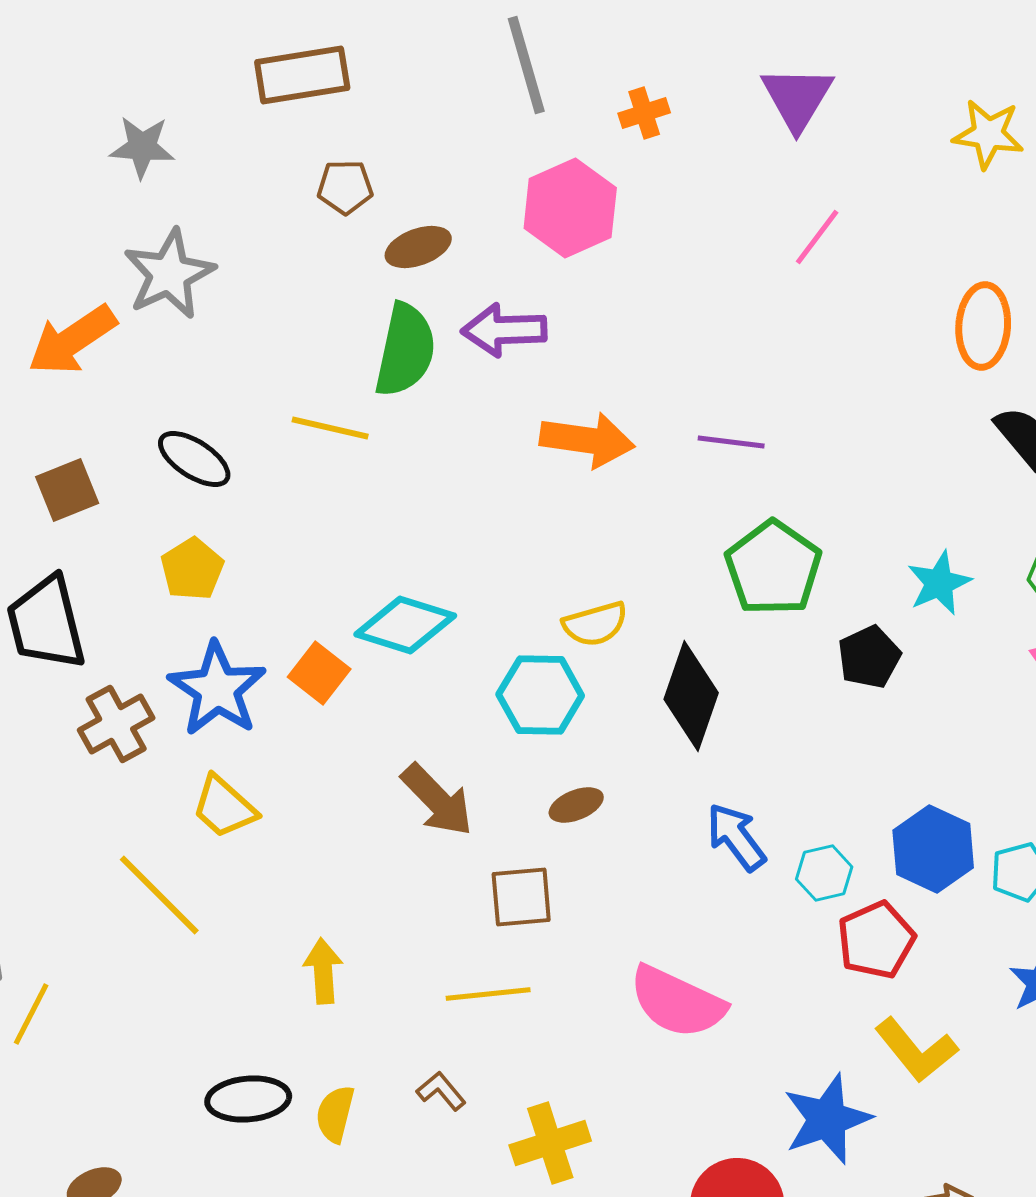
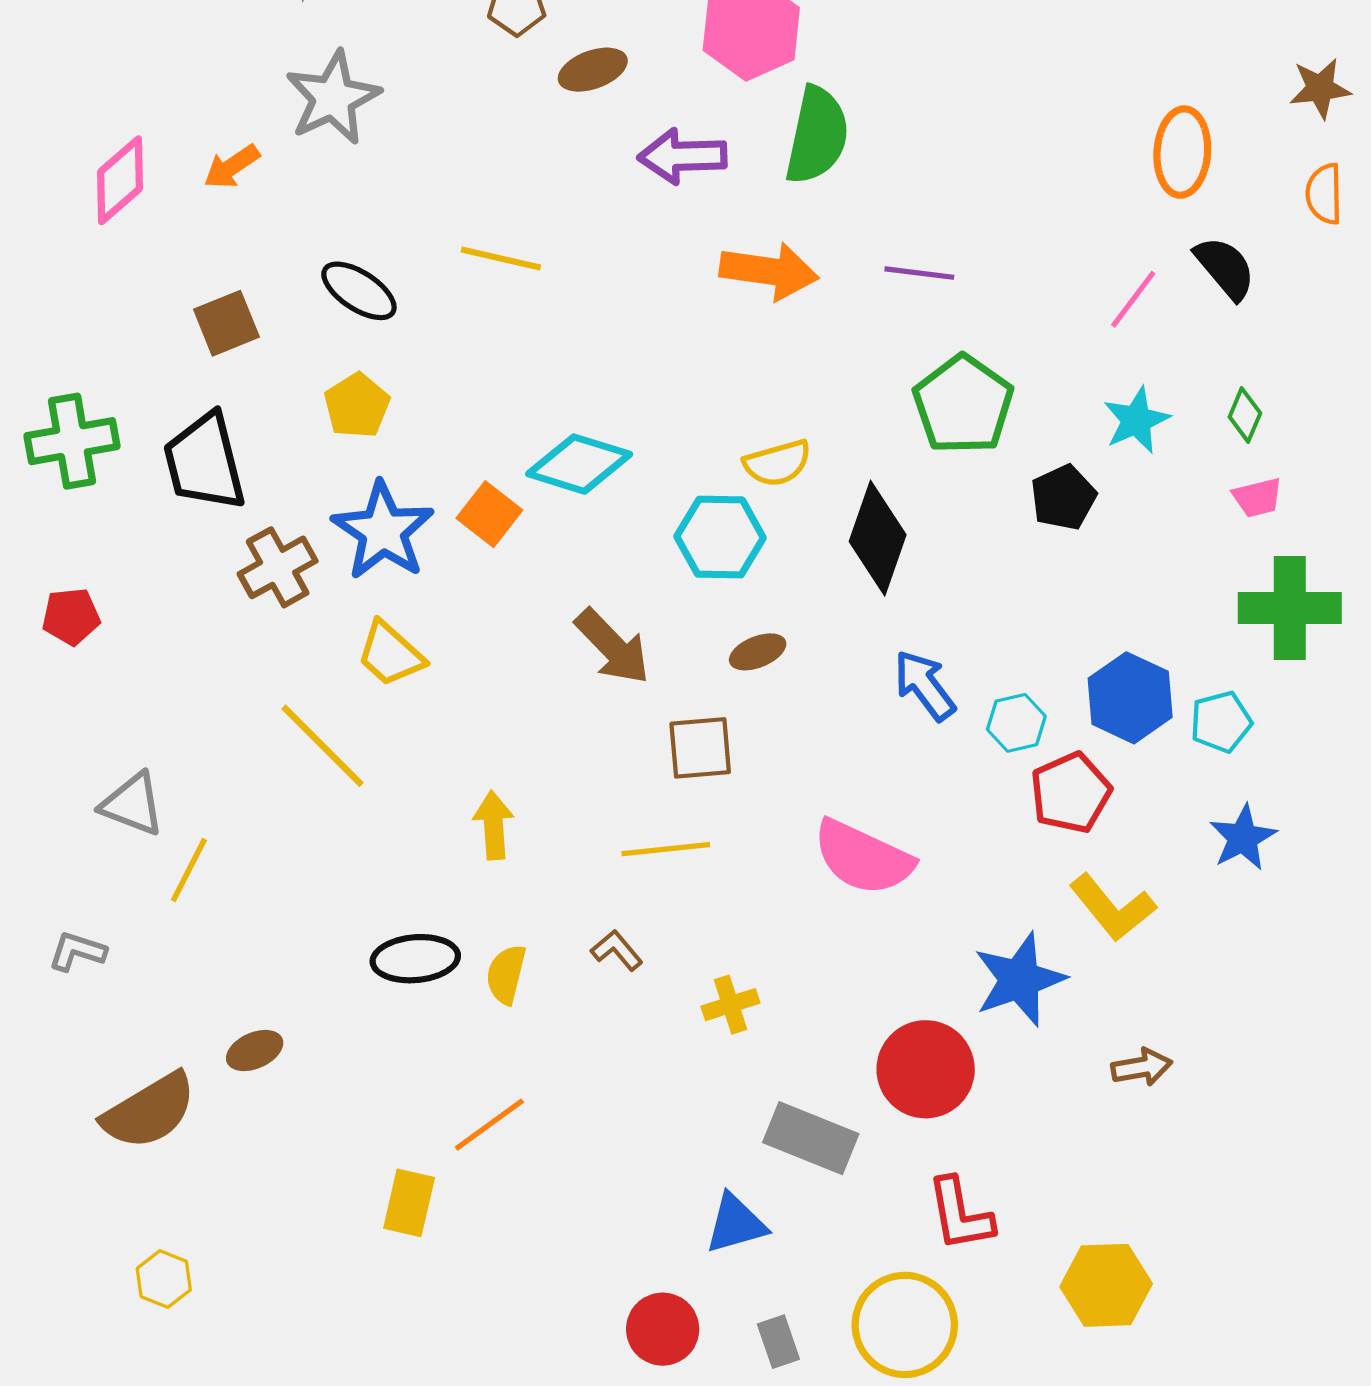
pink line: (817, 237) -> (1133, 299), moved
orange arrow: (72, 340) -> (232, 167), size x0.6
green semicircle: (405, 350) -> (817, 135), moved
yellow cross: (550, 1143) -> (730, 1005), size x0.7

